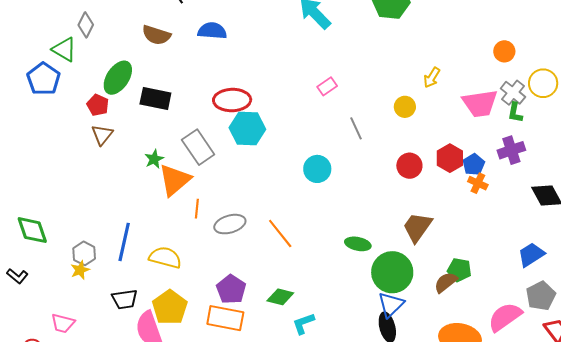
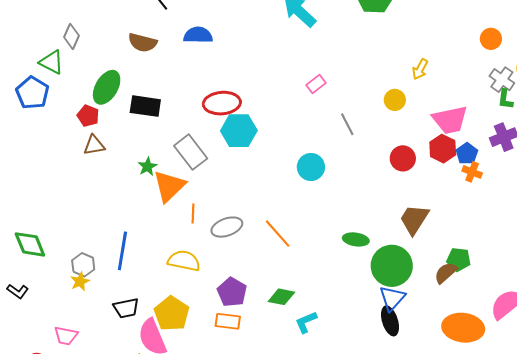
pink trapezoid: (480, 103) -> (450, 120), moved
brown triangle: (102, 135) -> (94, 145), turned 45
yellow semicircle: (165, 257) -> (184, 261), moved
orange rectangle: (225, 318) -> (228, 321), size x0.7

